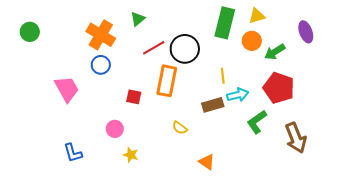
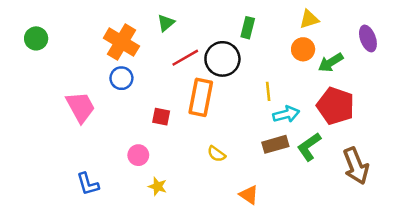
green rectangle: (225, 23) -> (248, 28), moved, size x0.6
brown rectangle: (213, 105) -> (275, 144), moved

